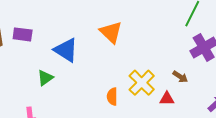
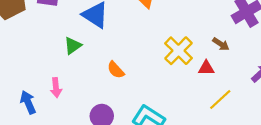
orange semicircle: (112, 97) -> (116, 70), moved, turned -42

